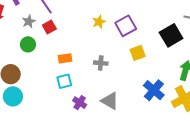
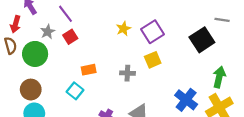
green circle: (28, 44) -> (35, 54), moved, size x1.5
yellow square: (138, 53) -> (153, 60), moved
cyan square: (64, 81) -> (75, 91), moved, turned -35

